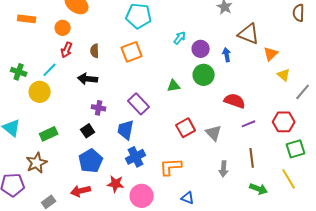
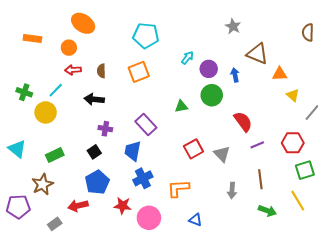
red arrow: (67, 50) -> (73, 70), turned 63
orange triangle: (271, 54) -> (280, 74), turned 42
red semicircle: (235, 101) -> (243, 122), turned 35
red arrow: (81, 191) -> (78, 206), moved

